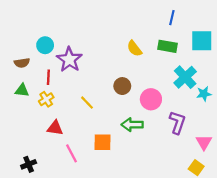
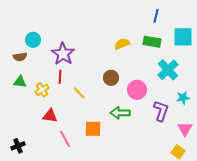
cyan circle: (45, 45) -> (33, 40), moved
yellow semicircle: (134, 49) -> (122, 44), turned 105
red line: (48, 77) -> (60, 77), moved
cyan star: (204, 94) -> (183, 98), moved
black cross: (29, 164) -> (18, 146), moved

